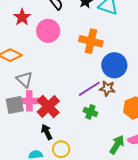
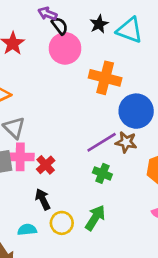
pink circle: (48, 31) -> (65, 48), moved
red cross: (48, 107) -> (46, 165), size x0.6
green arrow: (117, 145) -> (95, 218), moved

